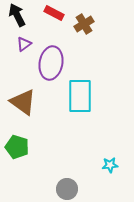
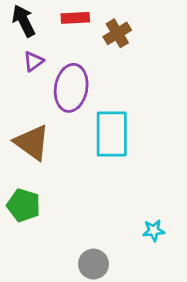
red rectangle: (54, 13) -> (75, 18), turned -30

